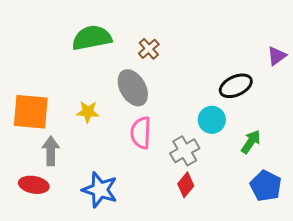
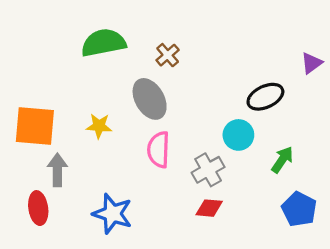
red ellipse: (34, 185) -> (38, 208), turned 72
red diamond: (186, 185) -> (209, 208), turned 55

